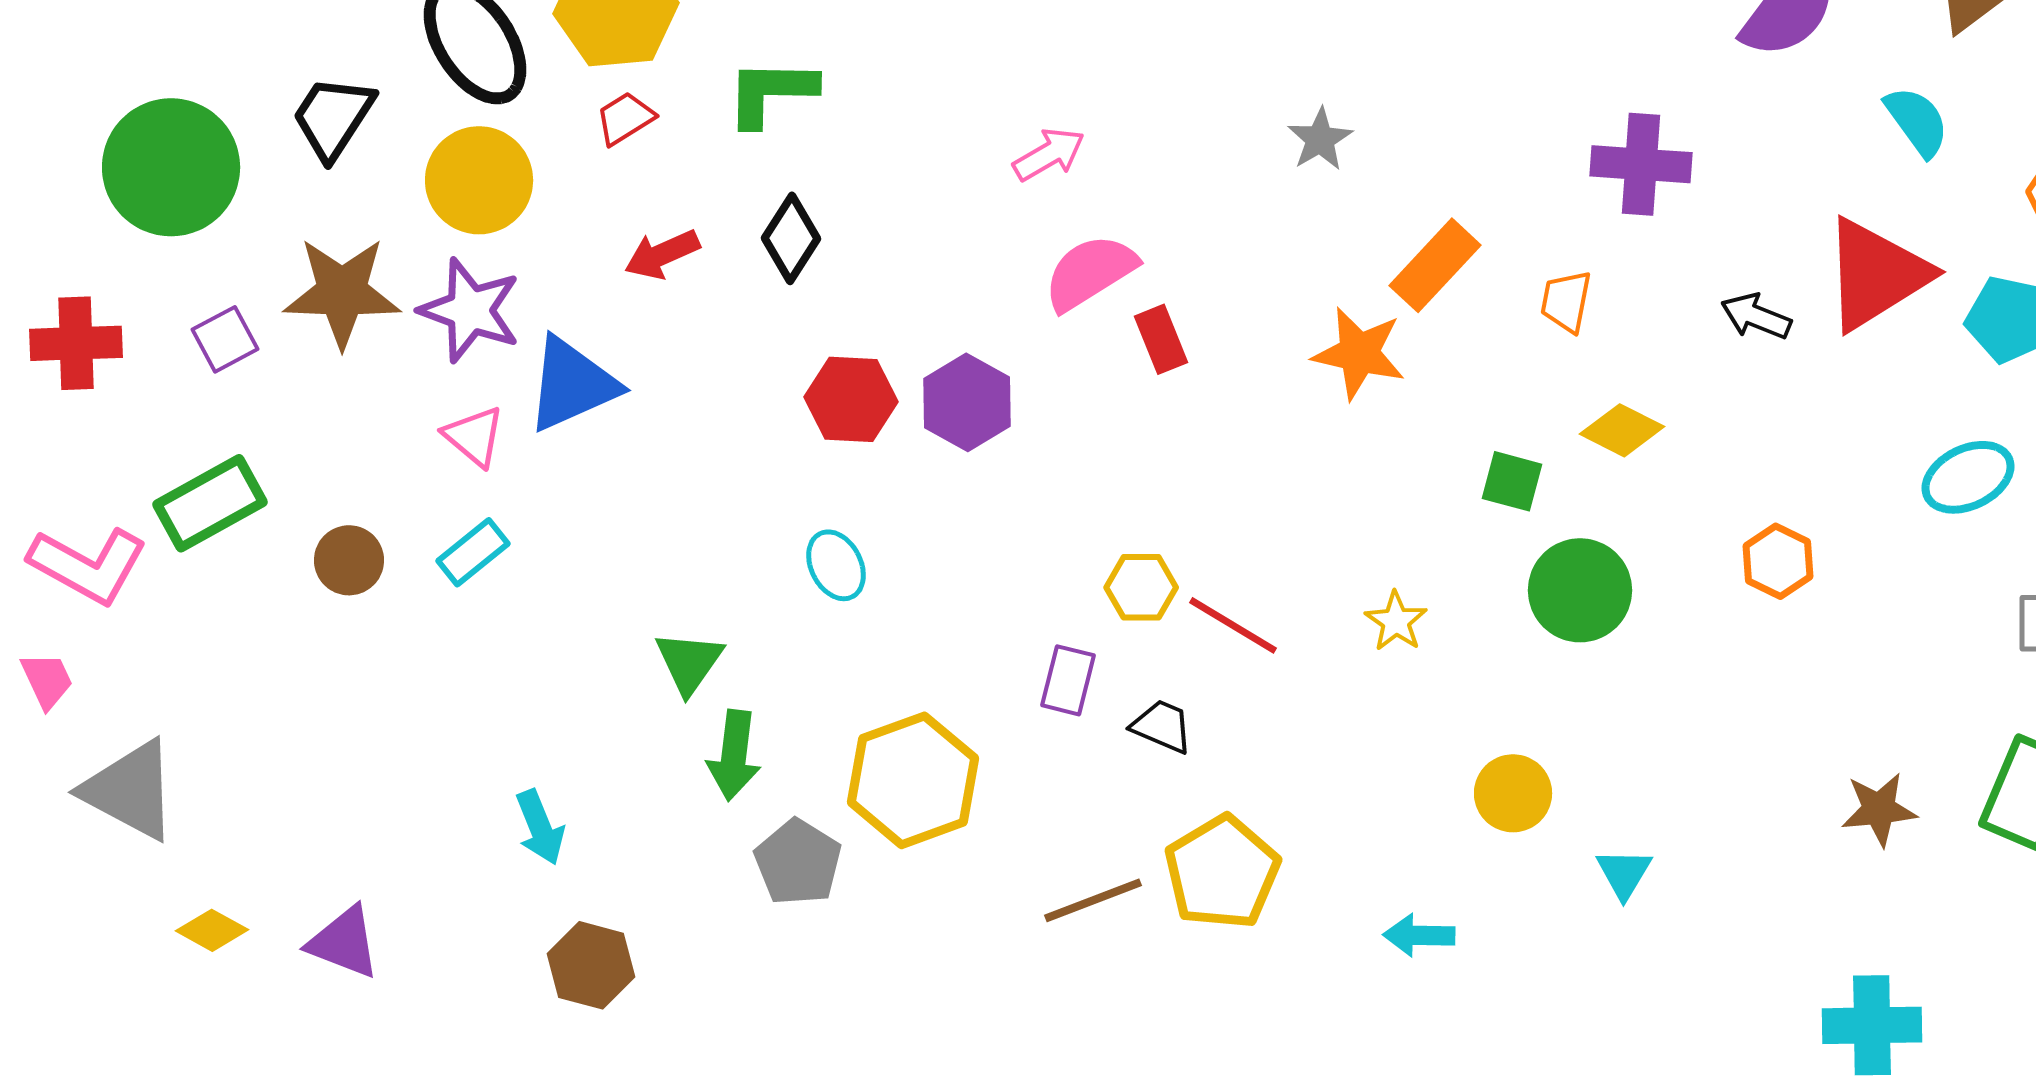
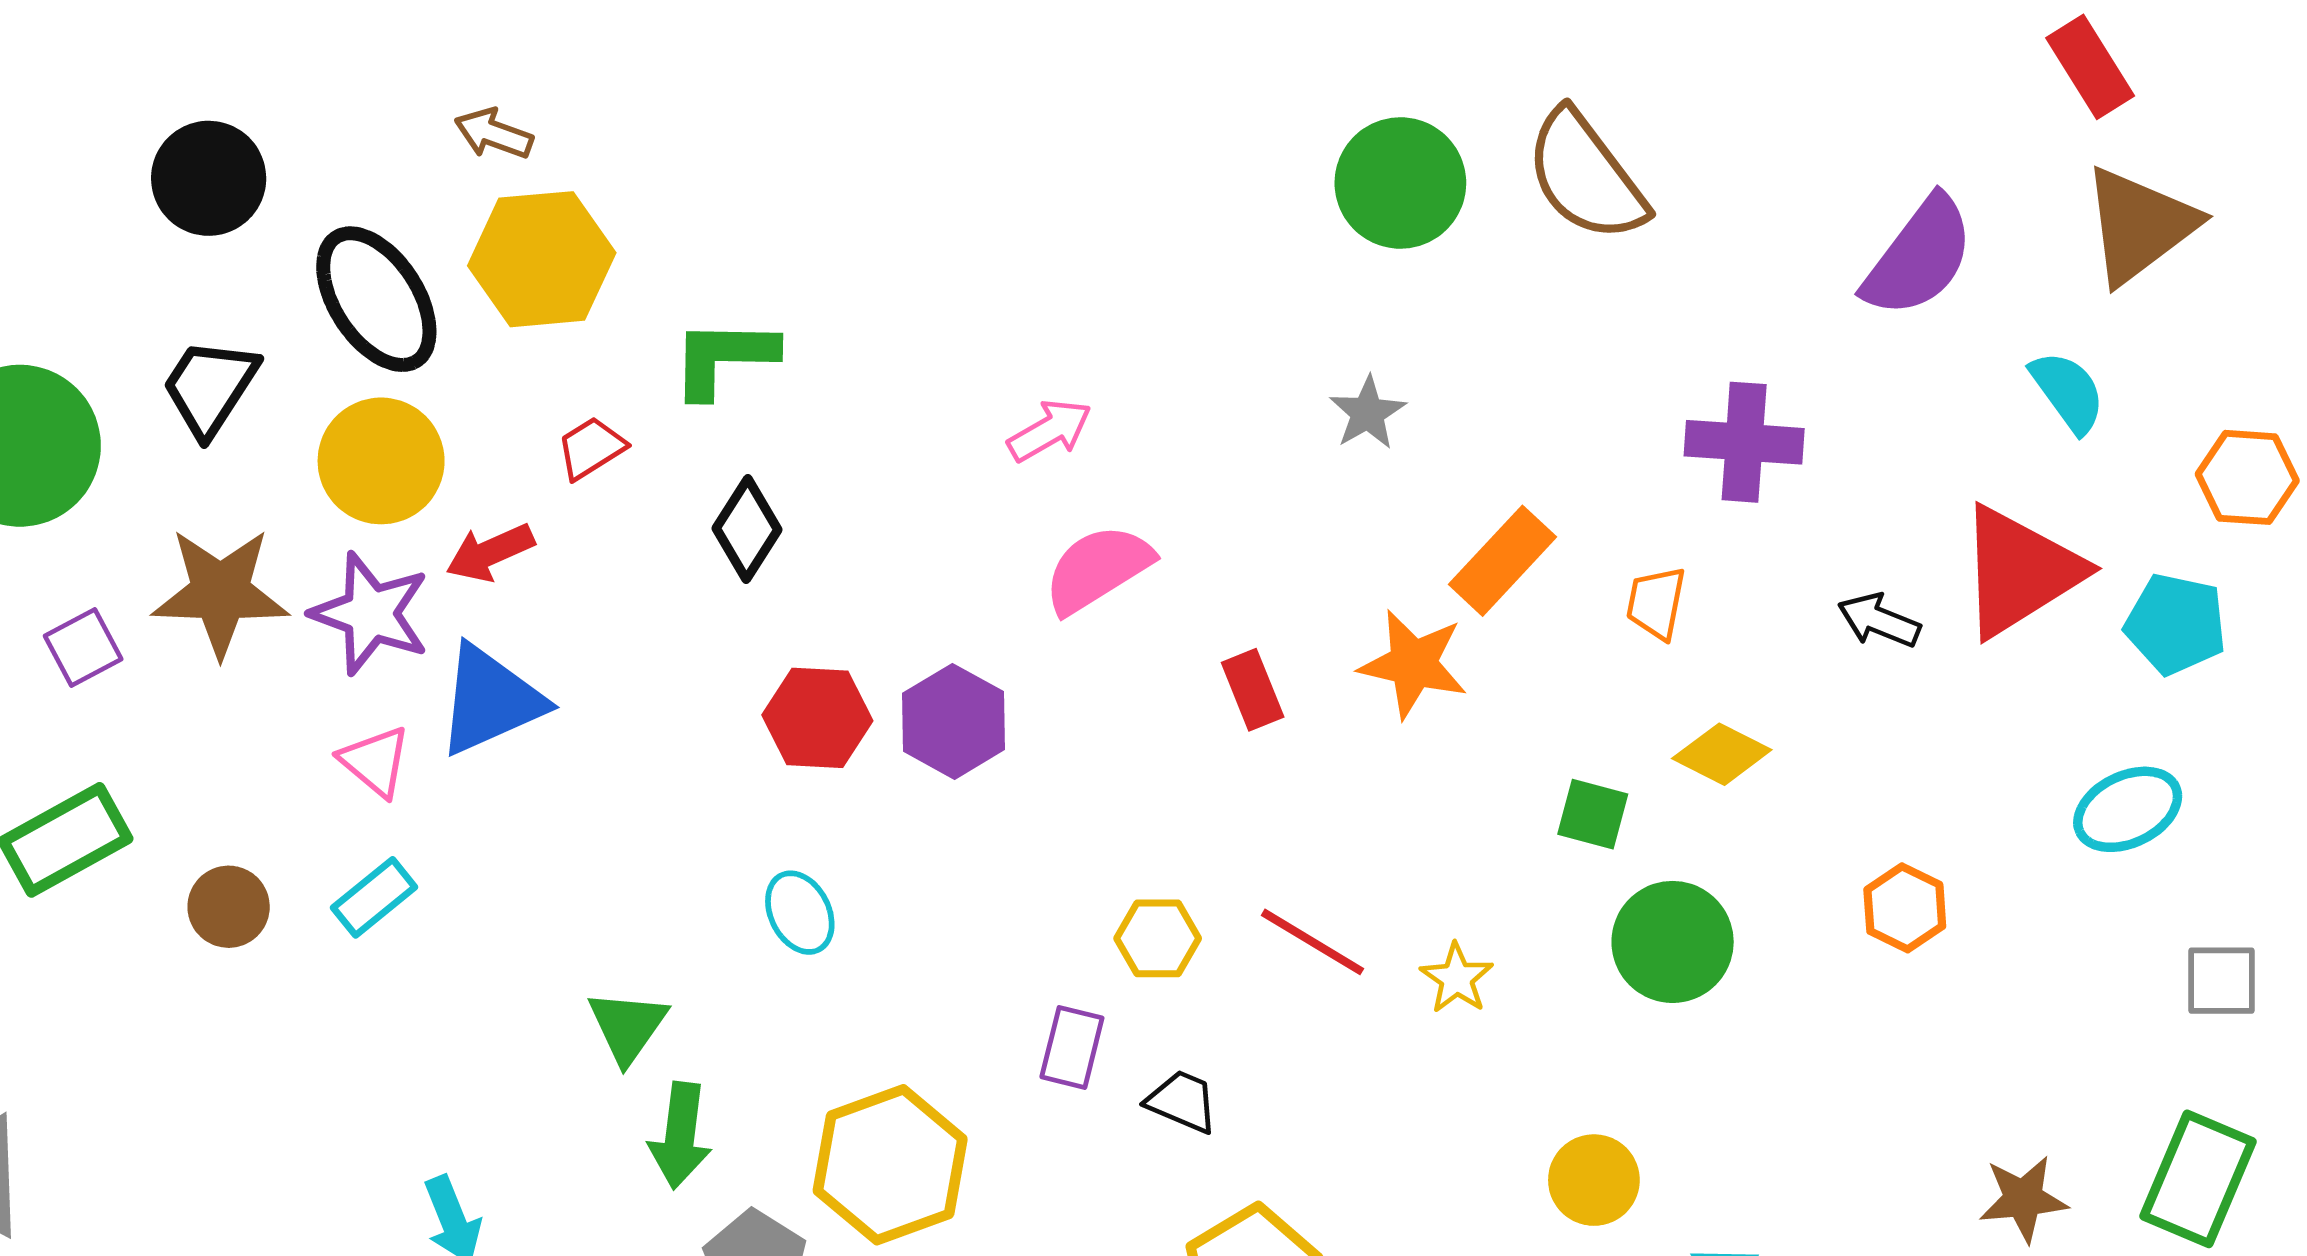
red trapezoid: (625, 118) -> (591, 448), moved
red arrow: (662, 254) -> (490, 552), moved
red rectangle: (1161, 339) -> (1253, 690), moved
red line: (1233, 625) -> (1312, 942), moved

